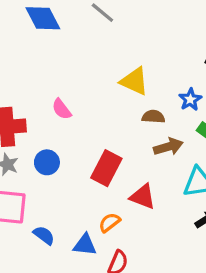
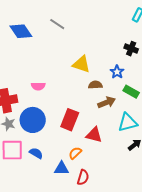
pink semicircle: (62, 109) -> (38, 86), turned -48
blue circle: (47, 162) -> (33, 120), size x1.6
blue semicircle: (44, 235) -> (36, 153), moved

